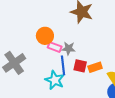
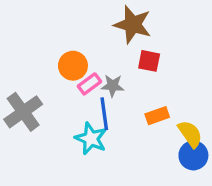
pink rectangle: (55, 47) -> (89, 84), turned -56
red square: (80, 66) -> (149, 61), moved

